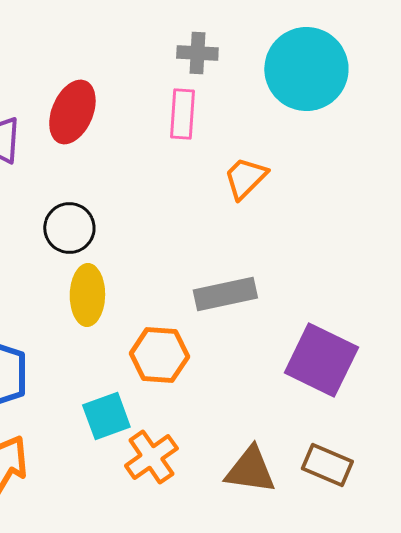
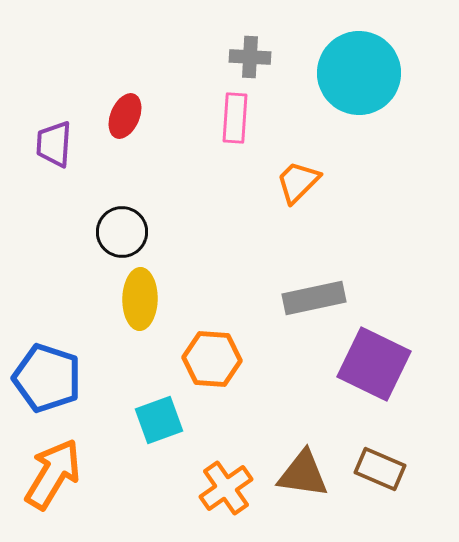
red ellipse: (72, 112) -> (125, 116), size x0.7
gray rectangle: (225, 294) -> (314, 298), moved
orange cross: (151, 457) -> (226, 488), moved

